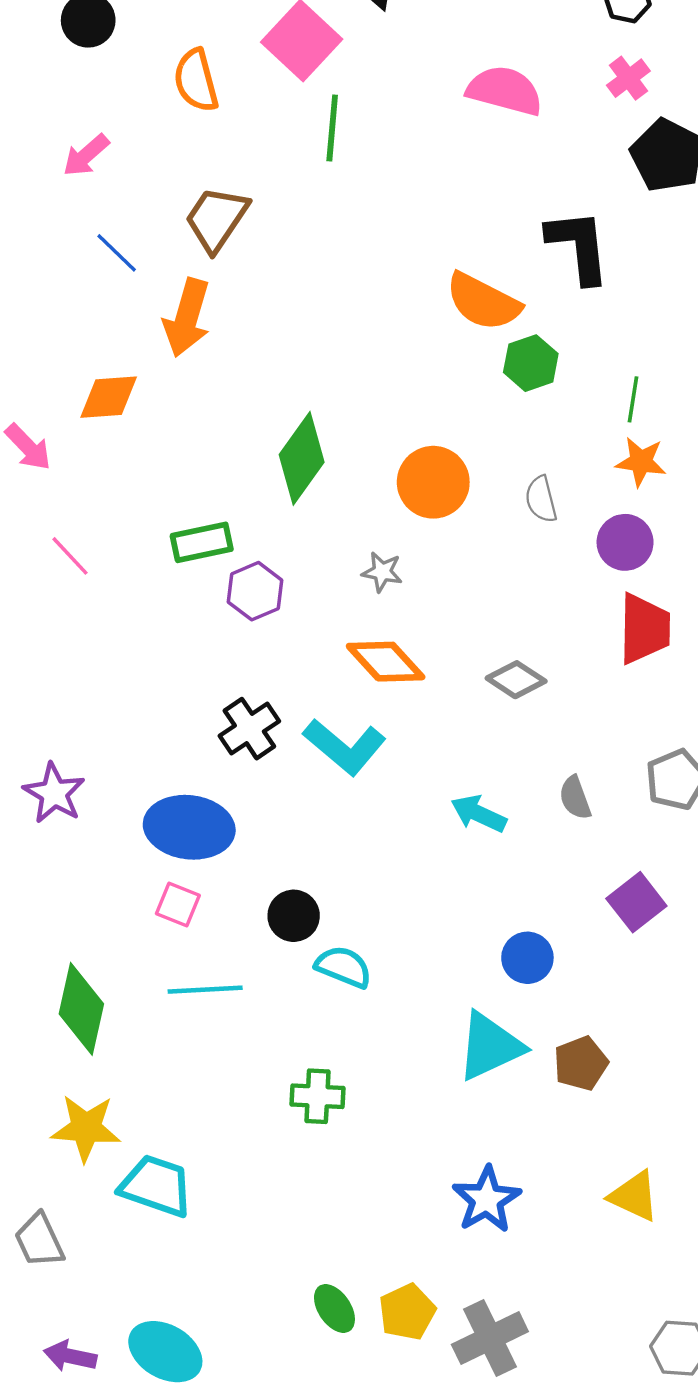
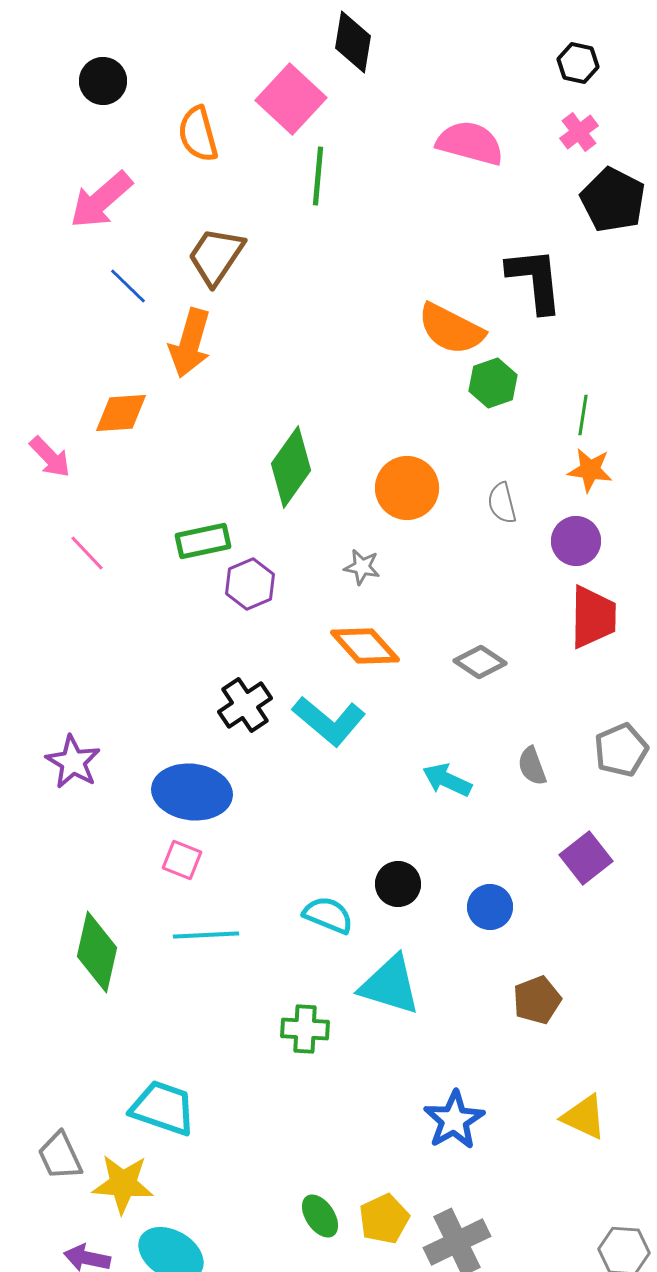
pink arrow: (86, 155) -> (101, 200), size x1.5
black circle: (294, 916) -> (398, 884), moved
cyan triangle: (490, 1046) -> (390, 985), moved, turned 42
yellow star: (86, 1128) -> (123, 1184), moved

